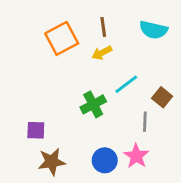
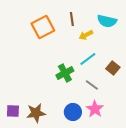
yellow arrow: (102, 53) -> (86, 35), moved
gray line: (145, 122) -> (92, 85), moved, turned -56
purple square: (36, 130) -> (13, 111), moved

